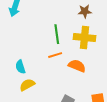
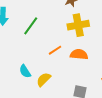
green line: (57, 34) -> (31, 26), moved, turned 60
yellow semicircle: (27, 85) -> (44, 79), moved

